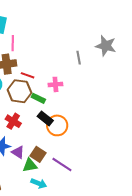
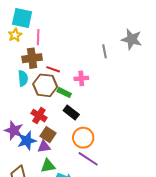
orange circle: (57, 125) -> (83, 138), moved
purple triangle: (18, 152) -> (44, 147), turned -40
brown square: (38, 154) -> (48, 135), moved
green triangle: (30, 165) -> (48, 166), moved

